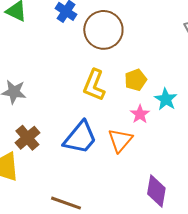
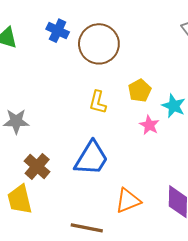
yellow L-shape: (94, 85) -> (98, 102), size x0.7
orange triangle: (120, 140) -> (128, 201), moved, turned 36

